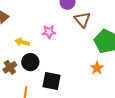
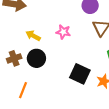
black square: (51, 81) -> (80, 74), moved

